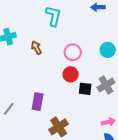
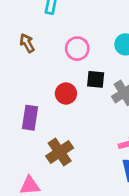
red circle: (71, 74) -> (66, 94), moved
black square: (85, 89) -> (96, 79), moved

